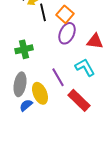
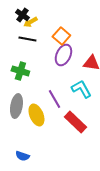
black line: (43, 12) -> (27, 39), moved, turned -66
green cross: (24, 49) -> (20, 71), turned 30
blue semicircle: (26, 105) -> (22, 156), moved, turned -120

